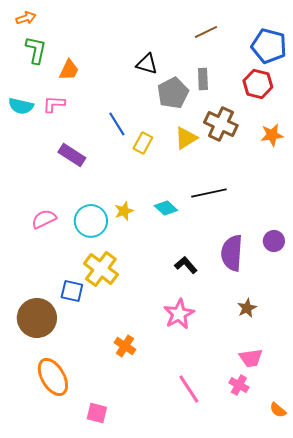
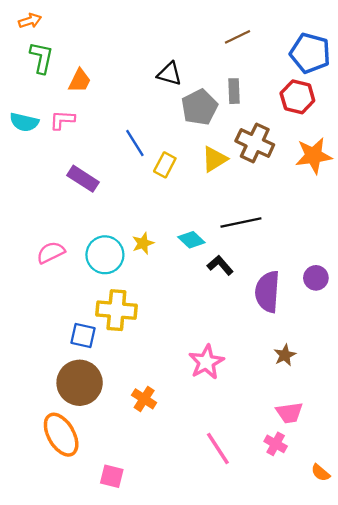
orange star: (272, 135) -> (314, 156), size x1.4
black L-shape: (186, 265) -> (220, 265), moved
yellow cross: (101, 269) -> (116, 310), turned -32
brown circle: (37, 318) -> (80, 383), moved

